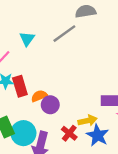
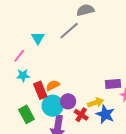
red rectangle: (20, 86) -> (40, 90), moved
purple circle: (50, 105) -> (68, 101), moved
cyan circle: (23, 133) -> (53, 106), moved

